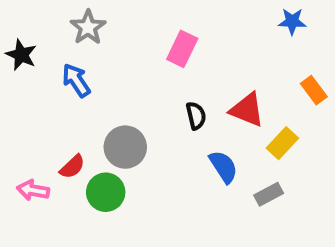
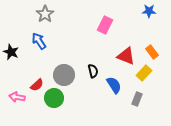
pink rectangle: (182, 49) -> (105, 25), moved
black star: (21, 55) -> (11, 52), moved
orange rectangle: (314, 90) -> (152, 52), moved
black semicircle: (196, 116) -> (93, 71), moved
gray rectangle: (269, 194) -> (137, 99), turned -40

